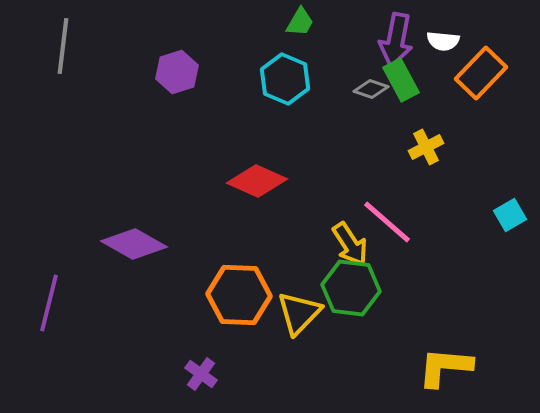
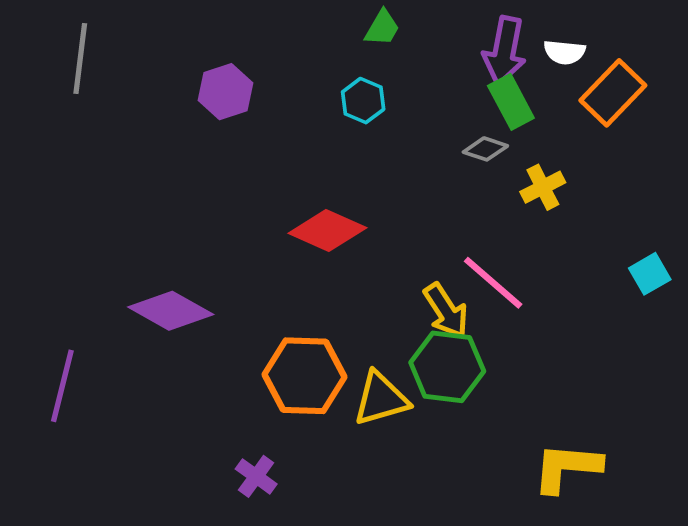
cyan hexagon: (285, 79) -> (363, 101), size x0.7
gray diamond: (371, 89) -> (485, 149), moved
yellow triangle: (299, 313) -> (381, 399), turned 30

